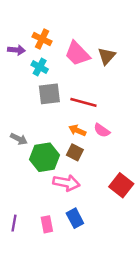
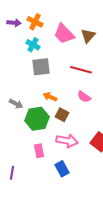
purple arrow: (16, 50) -> (14, 23), moved
red line: (83, 102) -> (81, 70), moved
orange arrow: (77, 130) -> (50, 97), moved
pink arrow: (66, 183) -> (67, 141), moved
pink rectangle: (47, 224) -> (39, 151), moved

